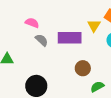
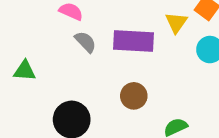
brown circle: (83, 68) -> (134, 96), moved

